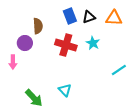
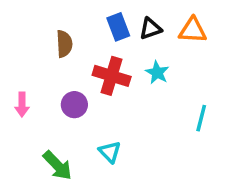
purple circle: (25, 43) -> (74, 105), moved
cyan line: (119, 70) -> (201, 118), turned -42

